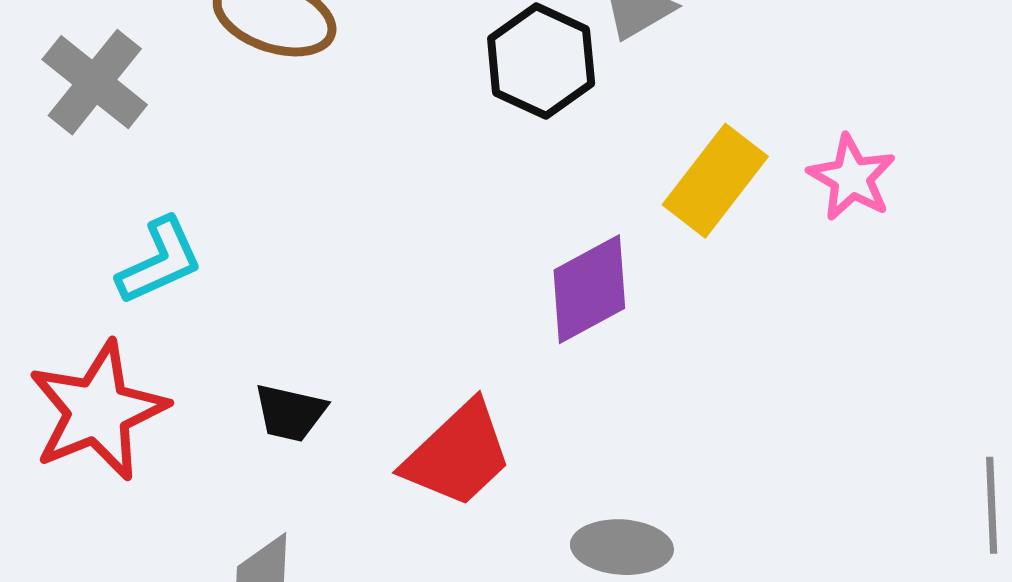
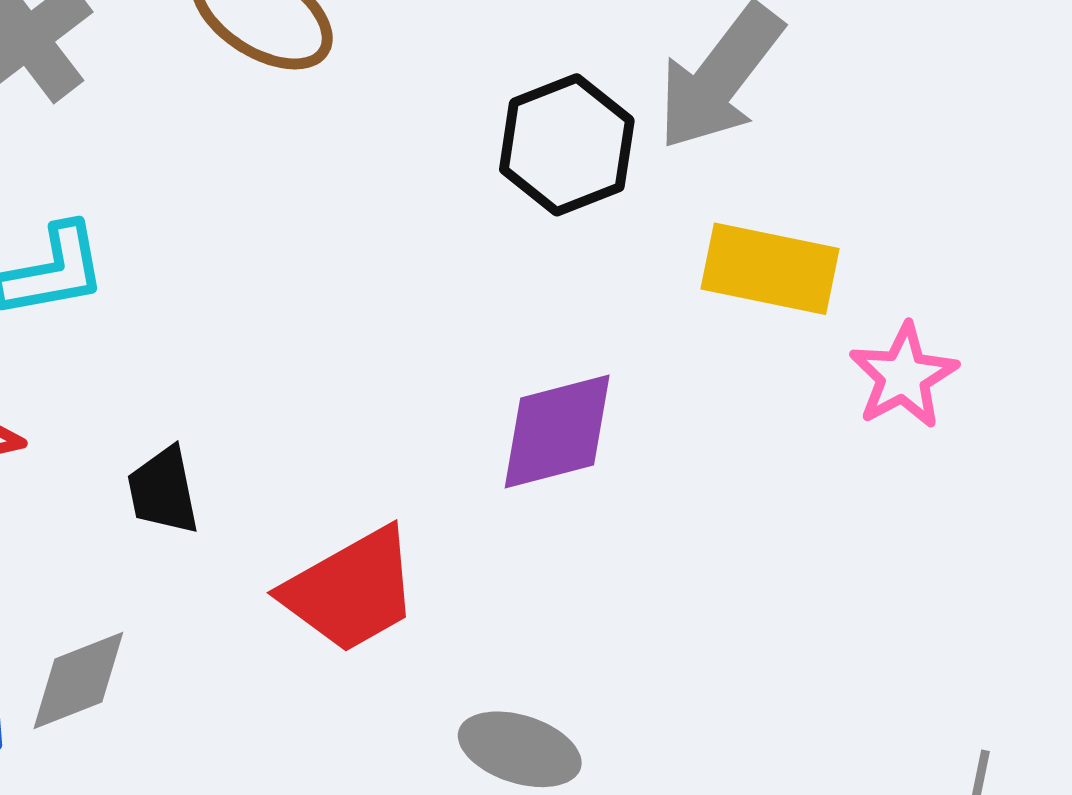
yellow rectangle: (715, 181) -> (770, 269), moved, turned 50
black trapezoid: (290, 413) -> (163, 491), turned 52

